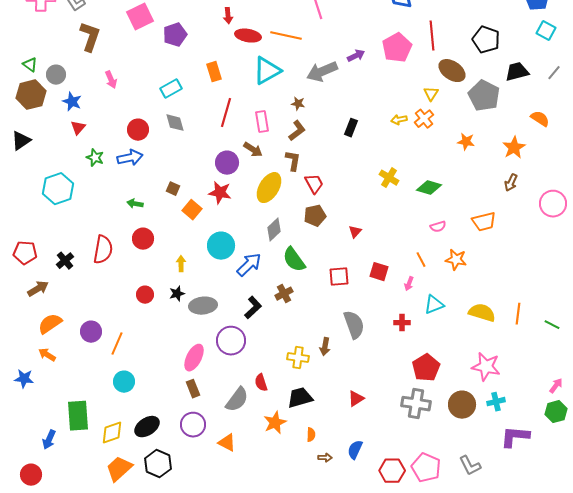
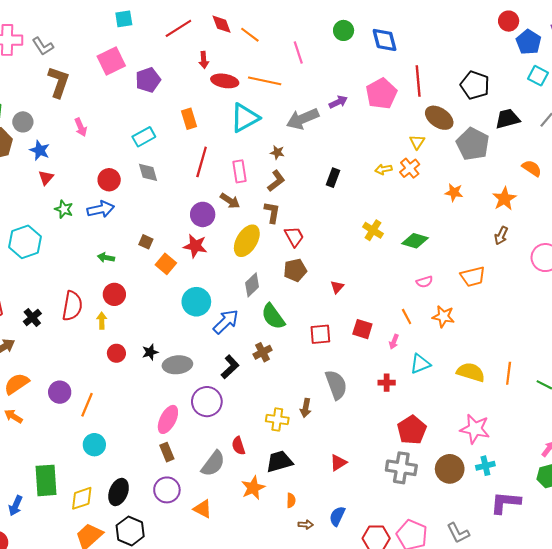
yellow arrow: (181, 264) -> (102, 321), moved
black ellipse: (147, 427) -> (119, 492), turned -35

